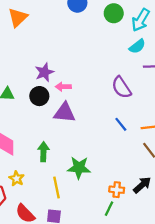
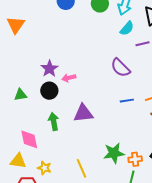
purple triangle: (65, 113) -> (83, 113), moved
blue line: (121, 124) -> (127, 101), turned -48
green arrow: (43, 152) -> (54, 121), moved
green star: (79, 168) -> (114, 153), moved

